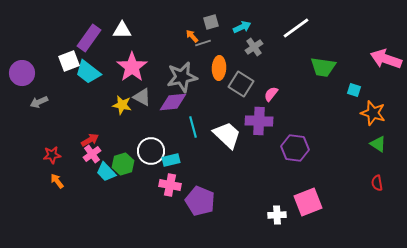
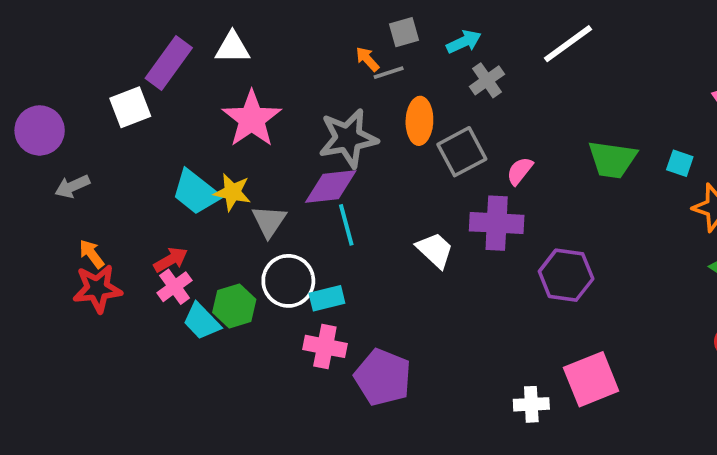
green trapezoid: (323, 67) -> (612, 159), moved
cyan trapezoid: (88, 72) -> (196, 192), moved
gray square: (241, 84) -> (462, 152), turned 30
gray triangle: (142, 97) -> (269, 221), moved, turned 36
cyan line: (193, 127) -> (346, 225), moved
white trapezoid: (227, 135) -> (435, 250), size x0.7
red star: (52, 155) -> (97, 289), size x1.4
orange arrow: (57, 181) -> (92, 254), moved

